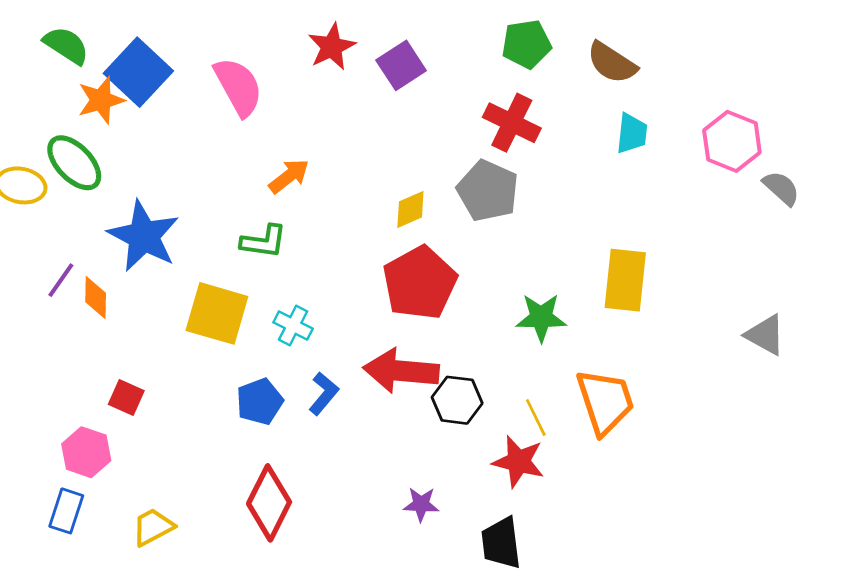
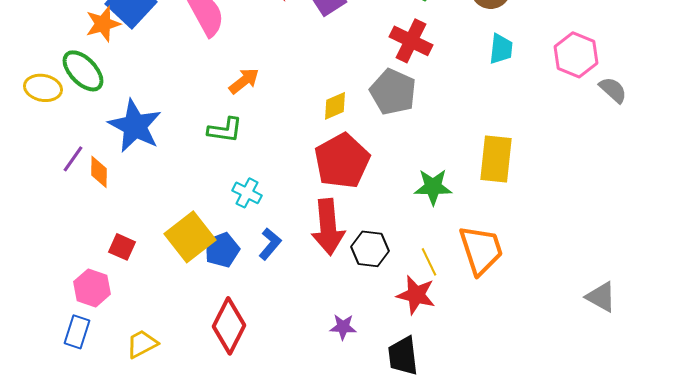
yellow square: (217, 313) -> (190, 237), moved, turned 36
gray triangle: (765, 335) -> (601, 297), moved
red arrow: (401, 371) -> (328, 227), turned -100

